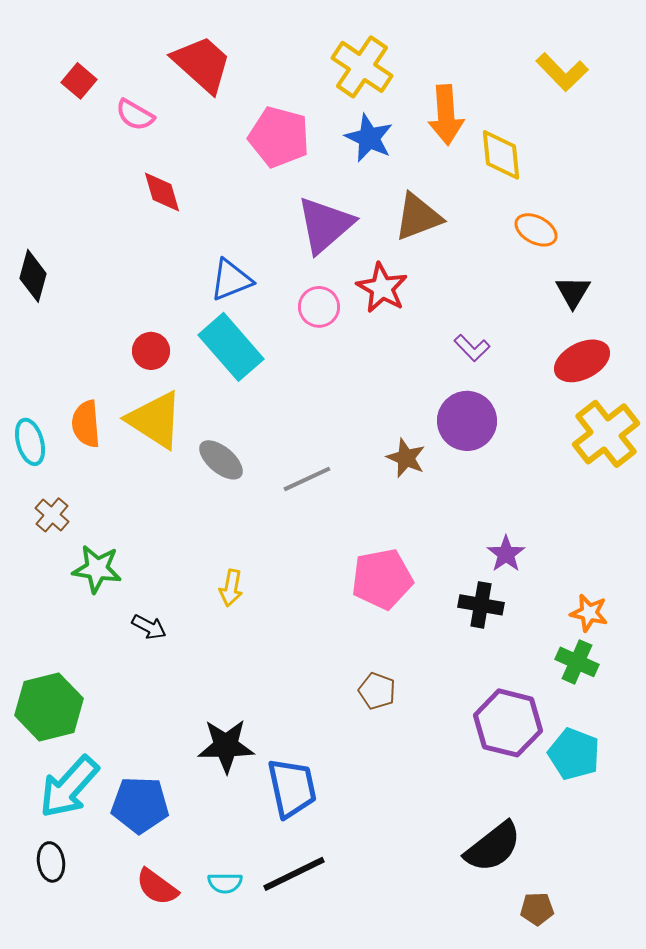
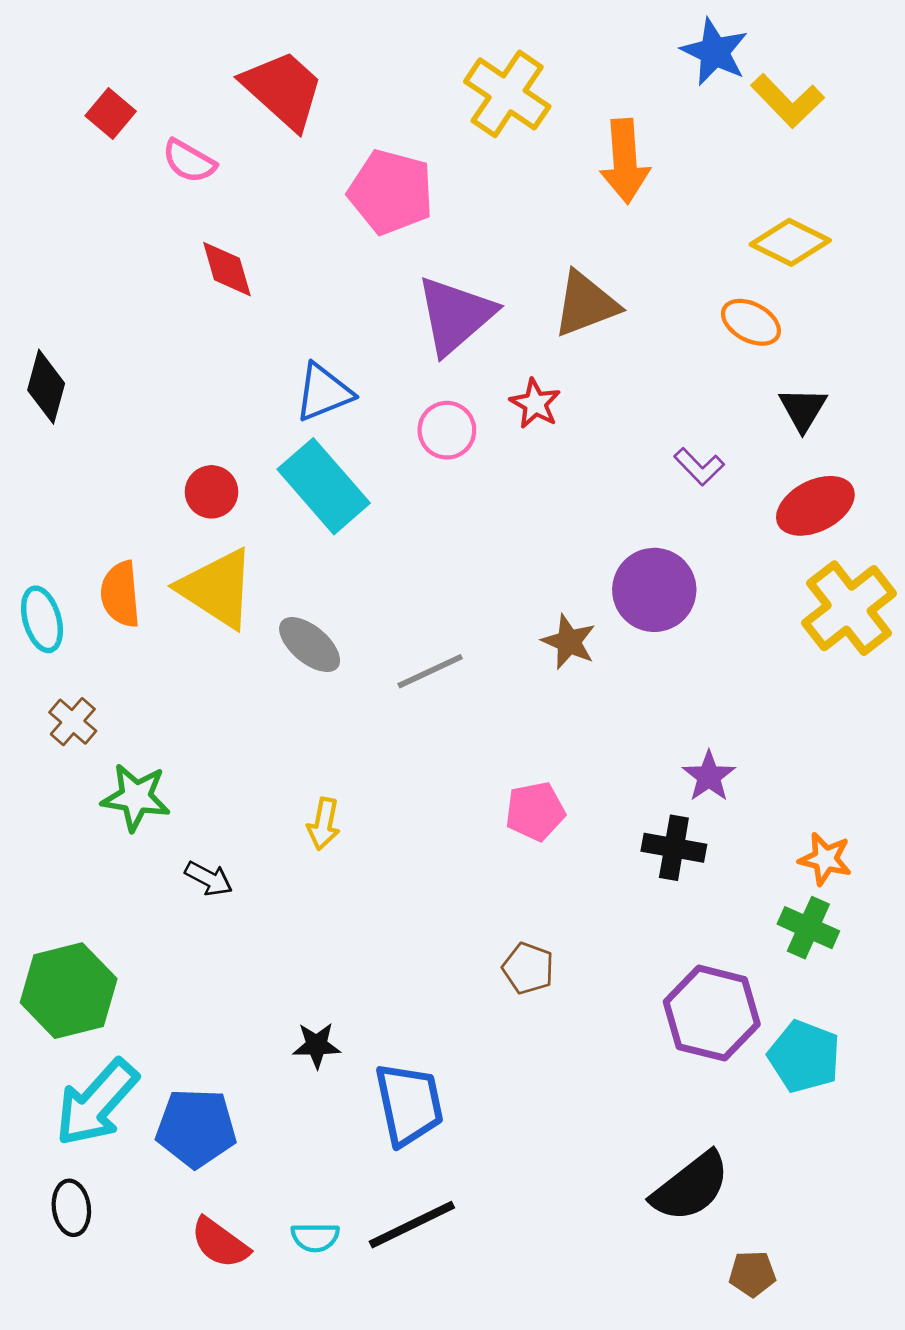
blue star: (369, 138) -> (715, 52), moved
yellow diamond: (501, 155) -> (790, 242), moved, turned -58
red star: (382, 288) -> (535, 404), size x0.7
purple L-shape: (472, 348) -> (699, 467), moved
pink pentagon: (382, 579) -> (535, 811), size x0.7
black star: (226, 746) -> (317, 1045), size x0.6

